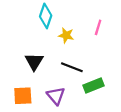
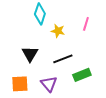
black line: (72, 67) -> (63, 59), turned -42

